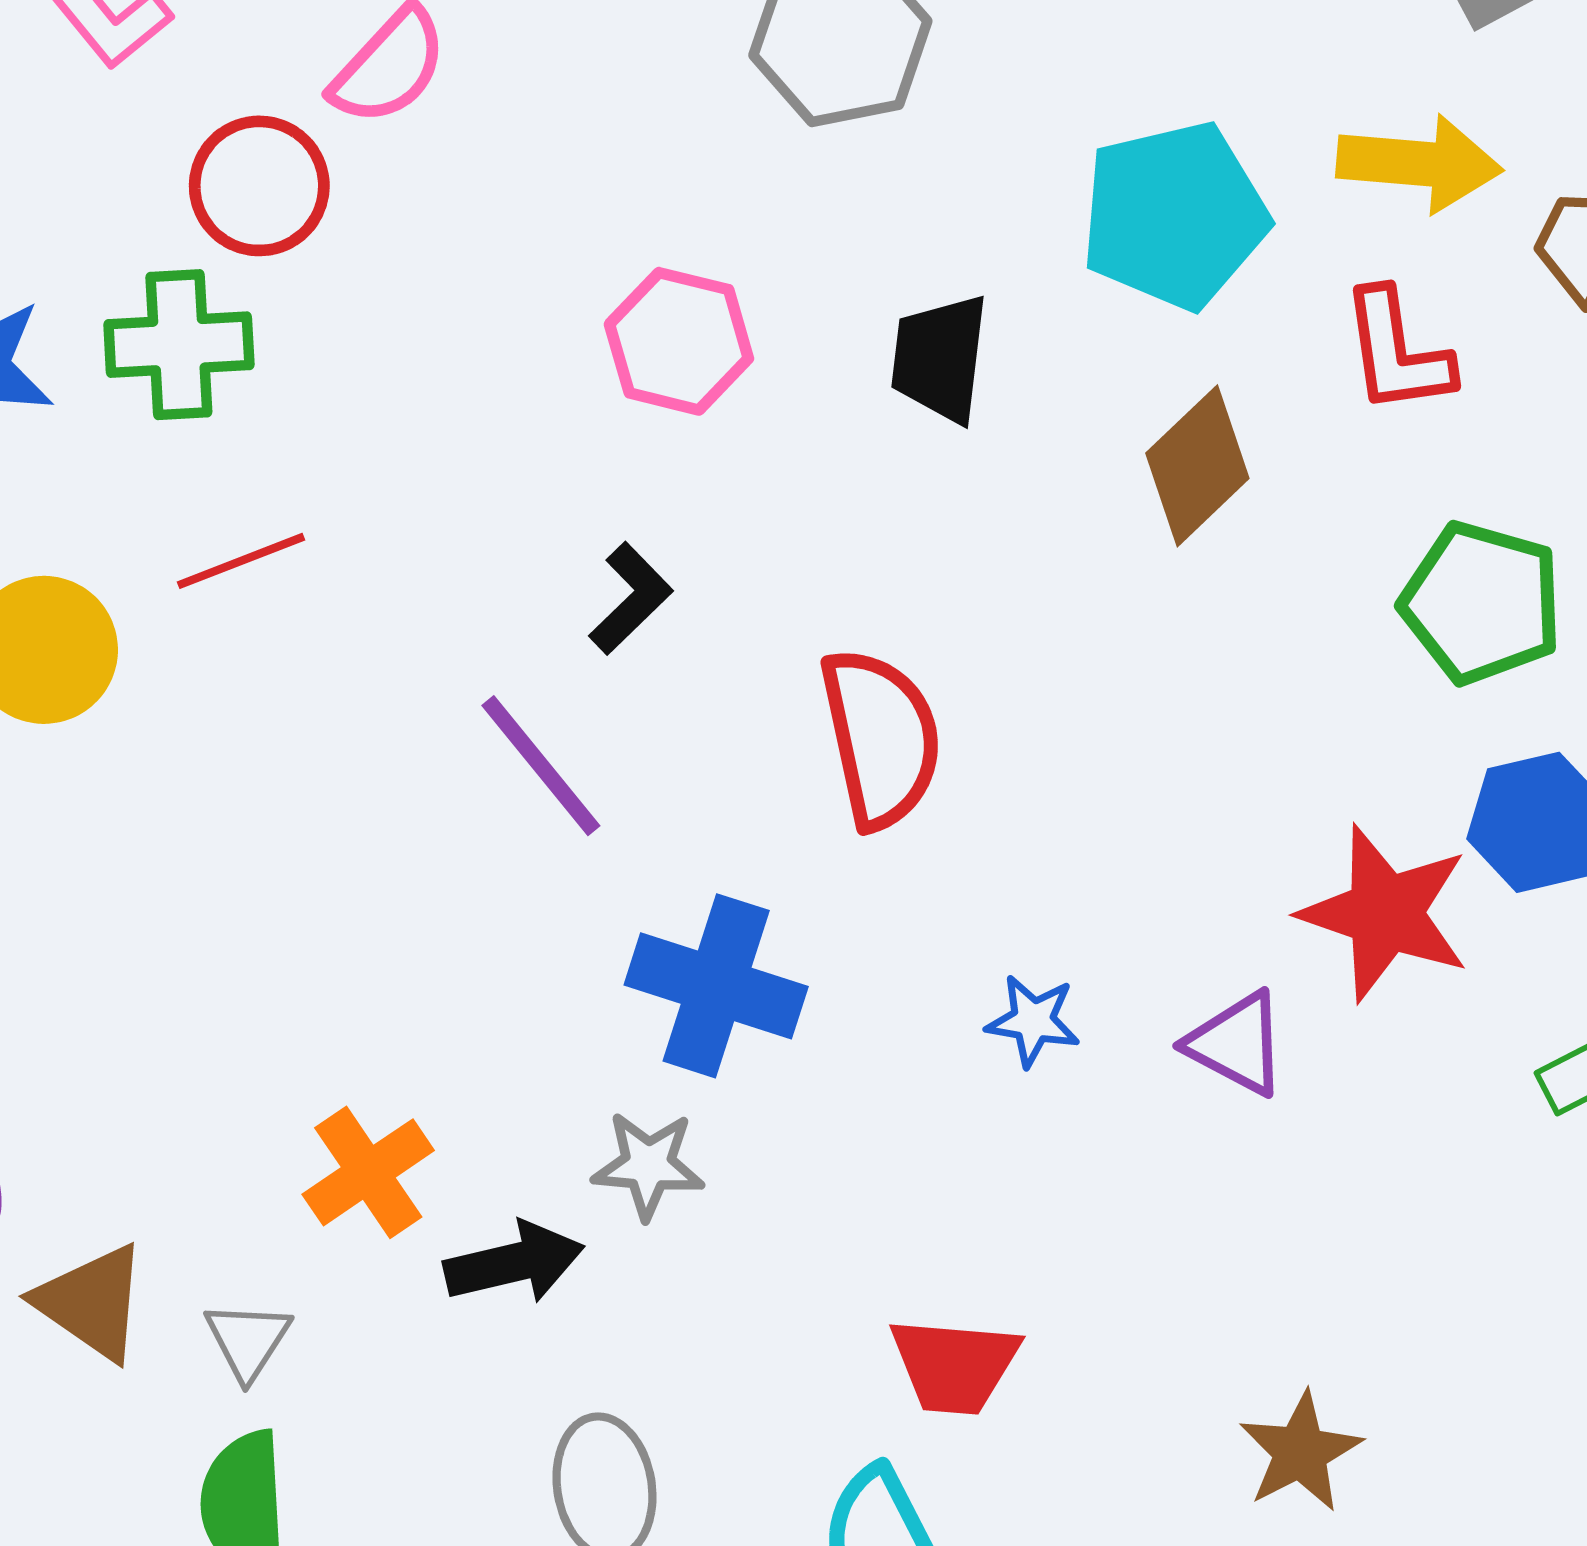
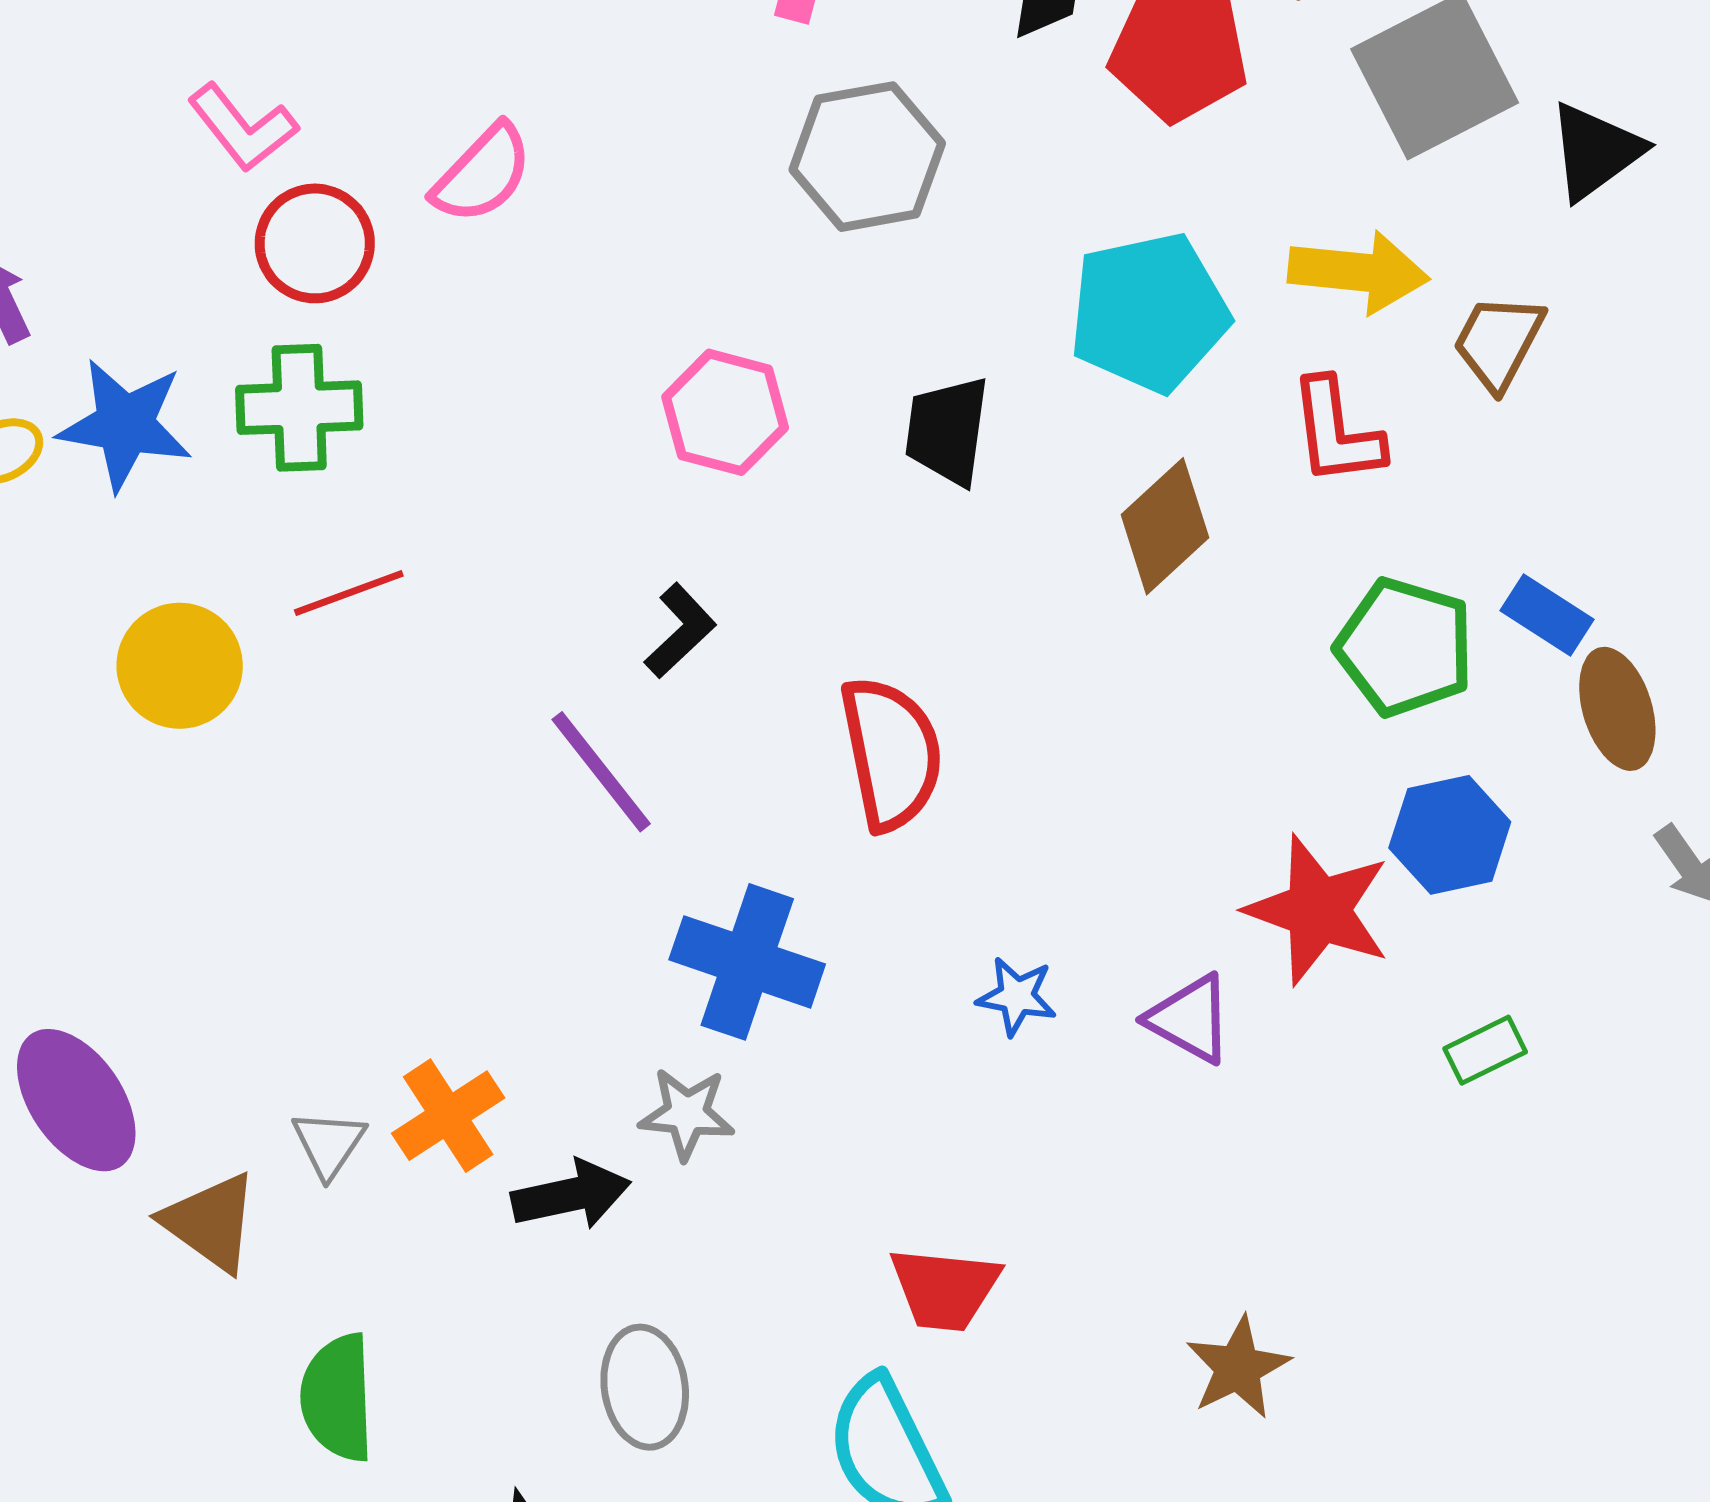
red circle: (259, 186) -> (315, 243), moved
gray triangle: (248, 1340) -> (329, 1144), moved

